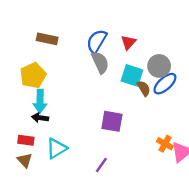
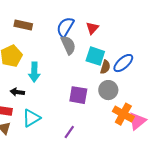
gray circle: (159, 66) -> (108, 90), moved
brown semicircle: (144, 88) -> (105, 67), turned 48
cyan arrow: (40, 101) -> (34, 72), moved
orange cross: (165, 144) -> (123, 114), size x1.5

